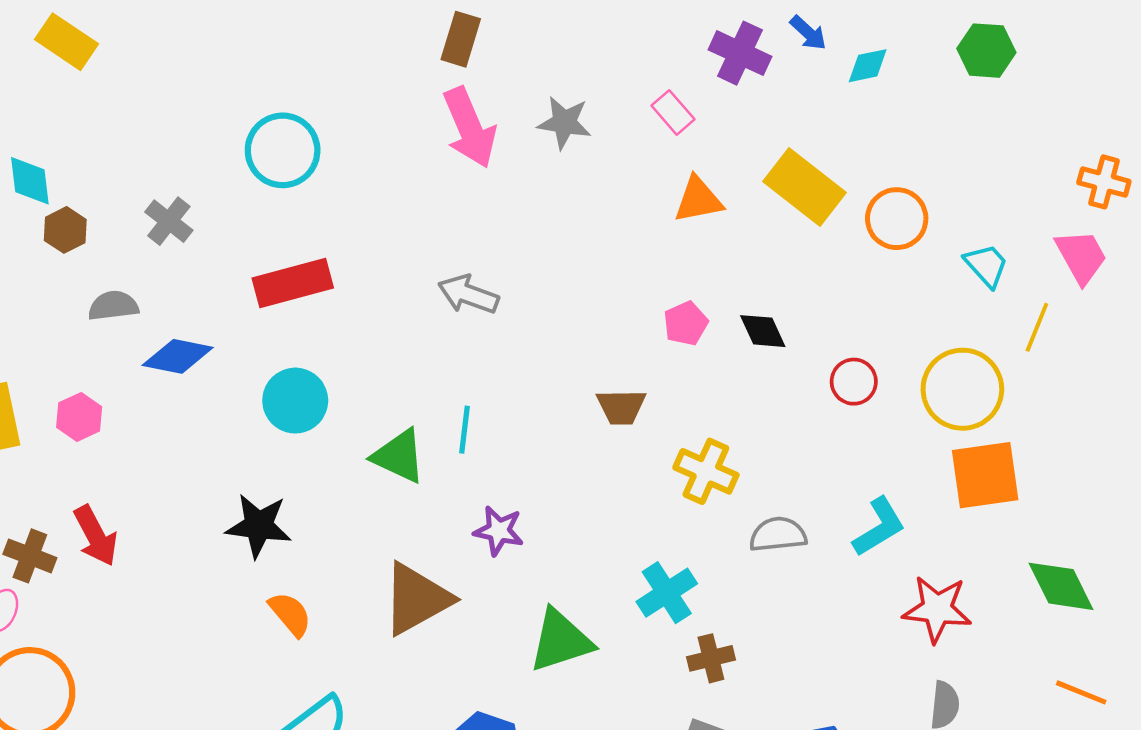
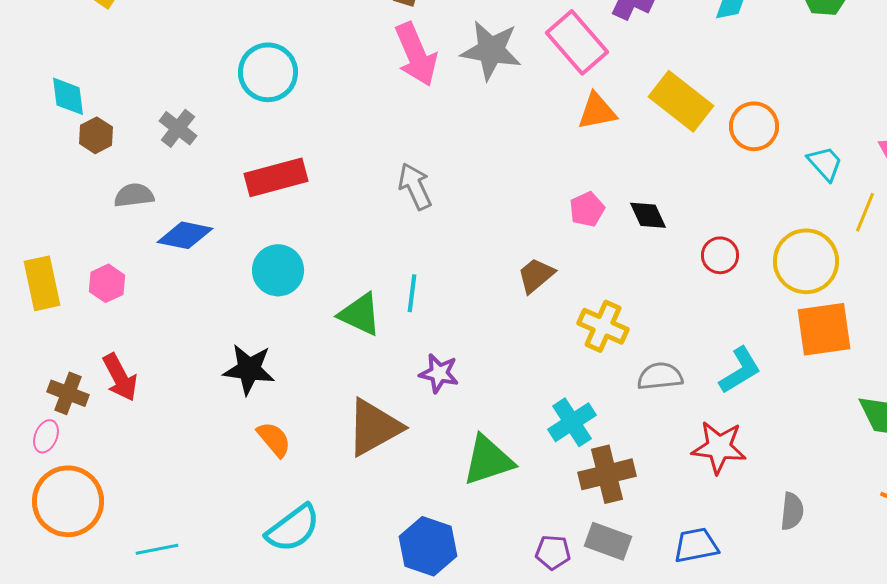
pink rectangle: (673, 112) -> (577, 42), size x1.8
gray star: (564, 123) -> (491, 50), size x1.4
gray arrow: (468, 294) -> (415, 186), turned 45
brown trapezoid: (621, 407) -> (536, 275), turned 141
red star: (937, 609) -> (719, 447), moved
brown cross: (711, 658) -> (607, 474), size x1.5

